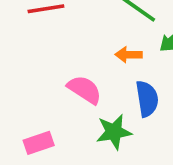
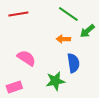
pink semicircle: (85, 90) -> (26, 58), moved

